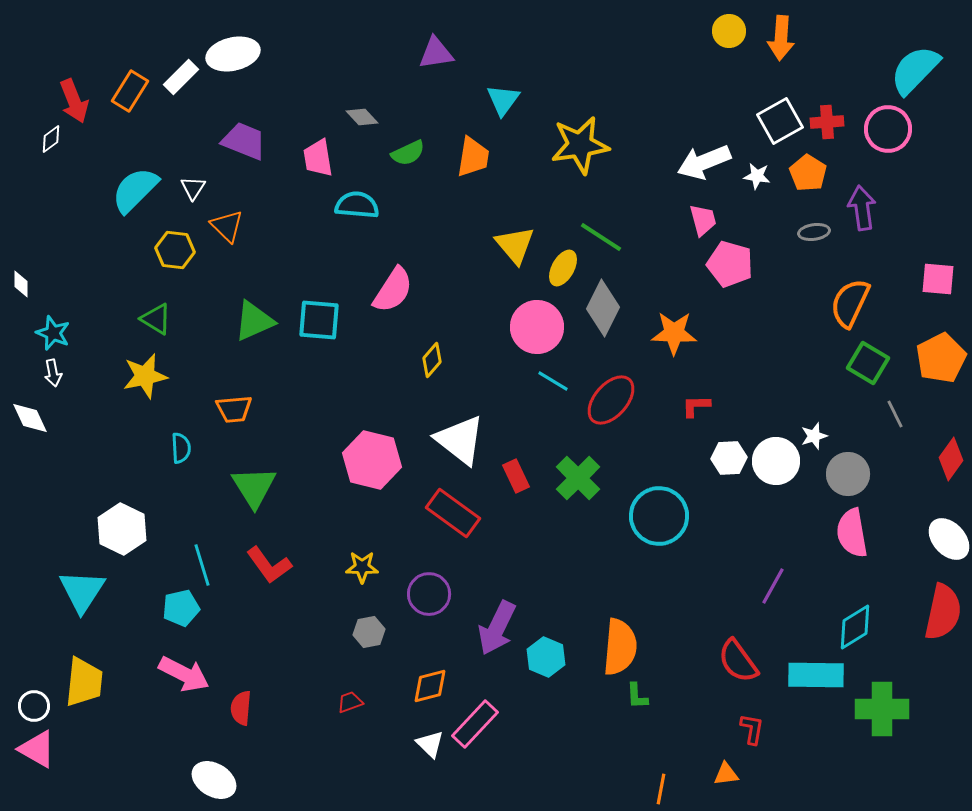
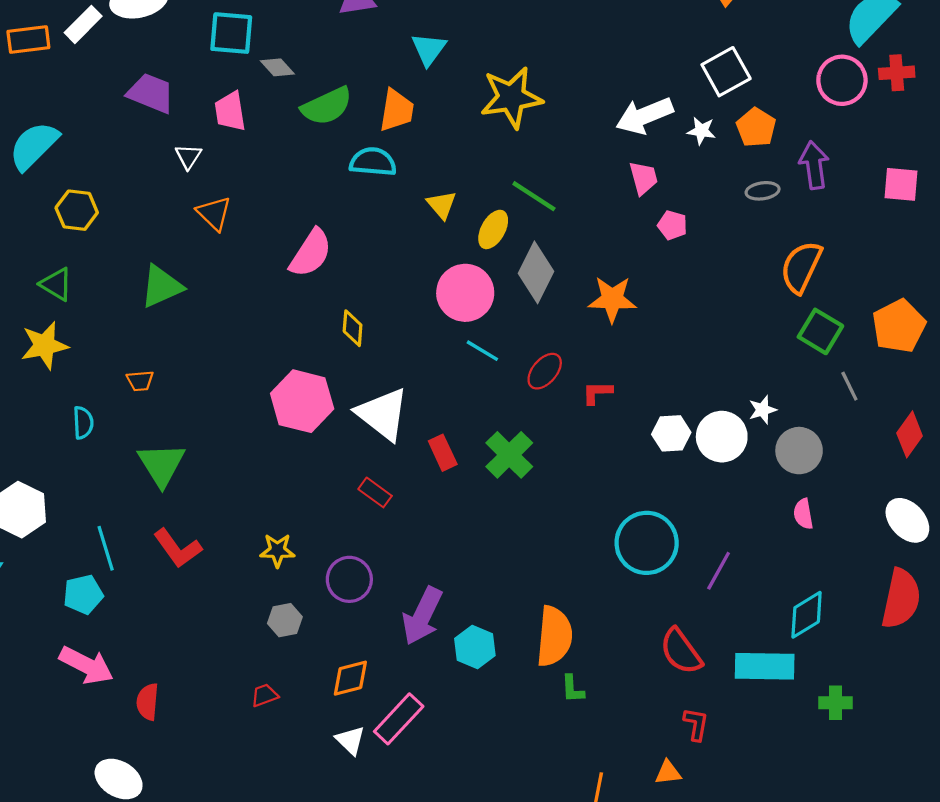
orange rectangle: (130, 91) -> (28, 39), turned 51
red cross: (827, 122) -> (897, 73), moved
green semicircle: (408, 153) -> (327, 106), size x1.4
white triangle: (193, 188) -> (188, 156), moved
cyan semicircle: (357, 205) -> (373, 162), moved
orange triangle: (227, 226) -> (214, 213), moved
yellow triangle: (515, 245) -> (442, 205), size x0.7
pink pentagon: (730, 264) -> (672, 225), size x0.6
pink square: (938, 279) -> (901, 184), moved
cyan square: (319, 320) -> (231, 33), moved
yellow diamond: (432, 360) -> (353, 328), turned -36
red ellipse: (611, 400) -> (545, 371), size x0.7
red L-shape: (696, 406) -> (597, 393), moved
orange trapezoid: (234, 409) -> (140, 381), size x0.7
pink hexagon: (372, 460) -> (302, 401), moved
red rectangle: (453, 513) -> (375, 492), size x0.6
cyan circle: (659, 516) -> (647, 543), moved
pink semicircle: (852, 533) -> (803, 514), size x0.6
green cross: (882, 709) -> (836, 703), size x0.6

